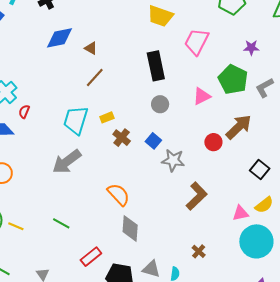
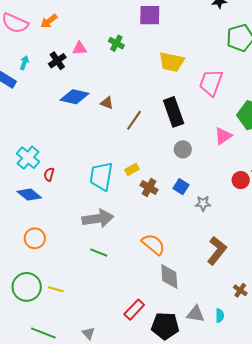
blue diamond: (60, 38) -> (74, 97), turned 32
brown line: (95, 77) -> (134, 120), moved
gray star: (173, 160) -> (203, 203), size x0.7
gray arrow: (67, 162) -> (98, 219), turned -144
brown L-shape: (197, 196) -> (217, 251), moved
green line: (61, 223) -> (99, 253), moved

